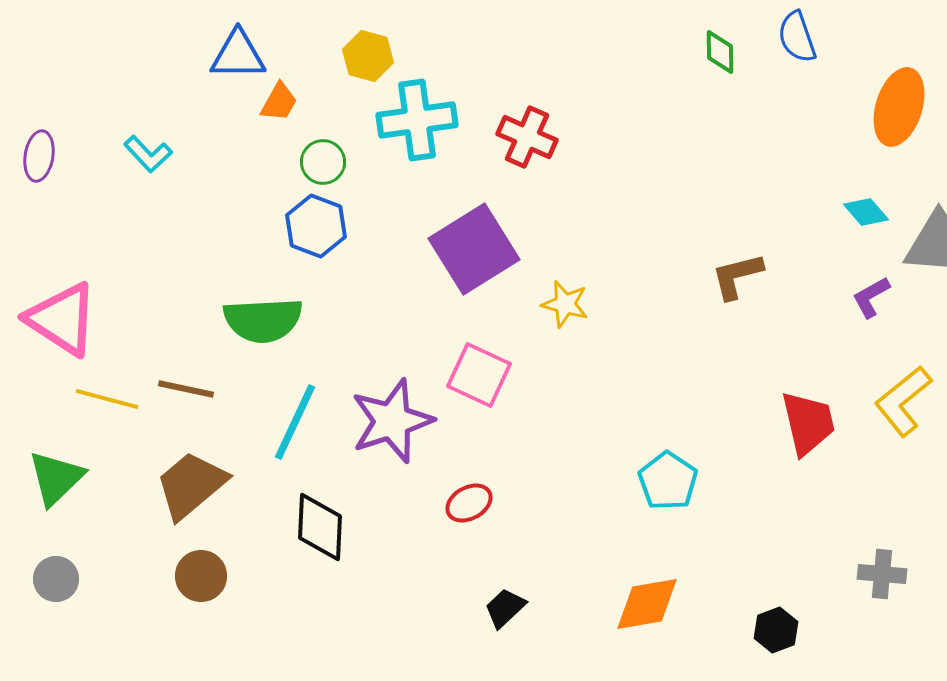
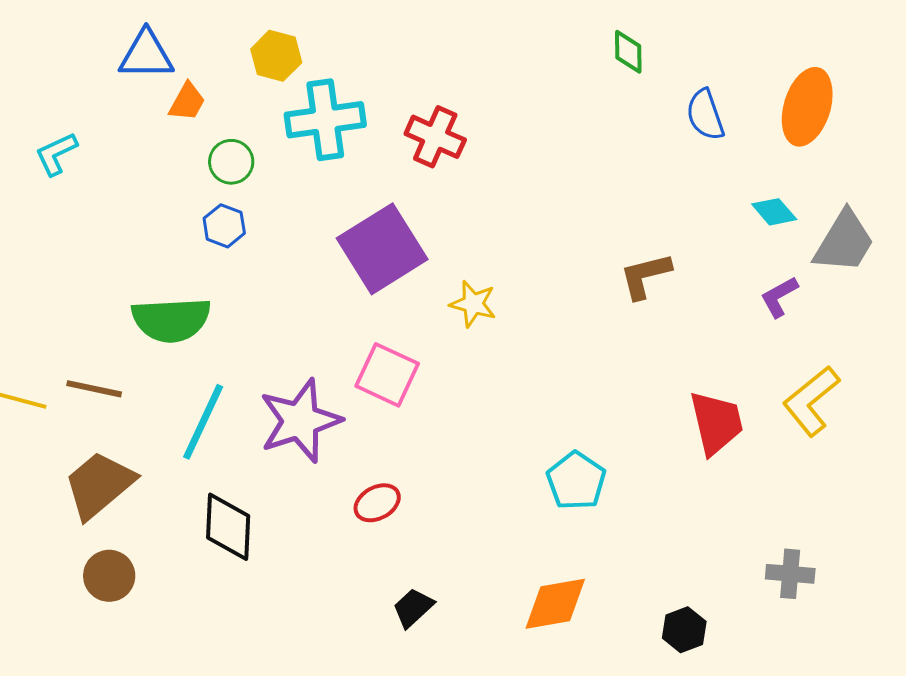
blue semicircle: (797, 37) -> (705, 115), moved
cyan L-shape: (148, 154) -> (56, 154), turned 108
blue hexagon: (316, 226) -> (224, 226), size x0.7

